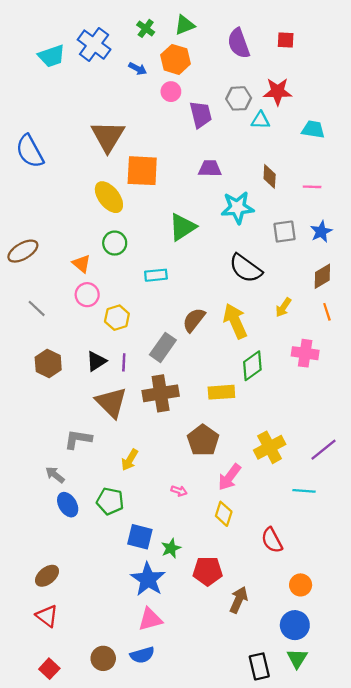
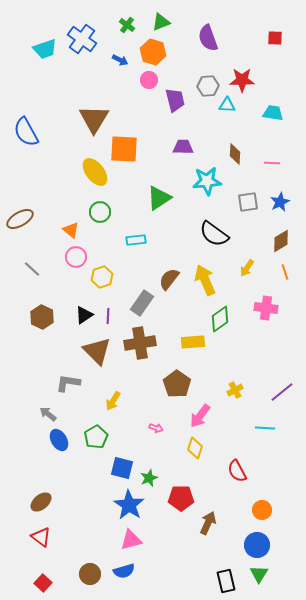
red square: (286, 40) -> (275, 38), moved
yellow cross: (270, 447) -> (235, 390), size x0.6
green pentagon: (110, 501) -> (96, 437), turned 30

